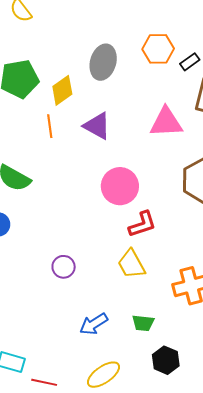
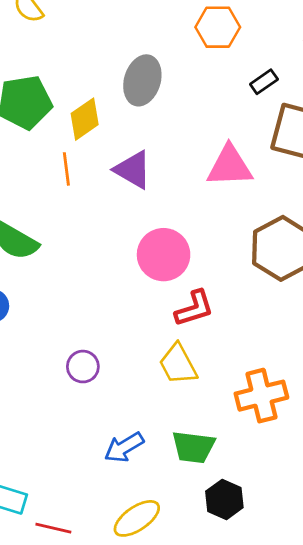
orange hexagon: (158, 49) -> (218, 27), moved
green trapezoid: (143, 323) -> (193, 447), size x1.4

